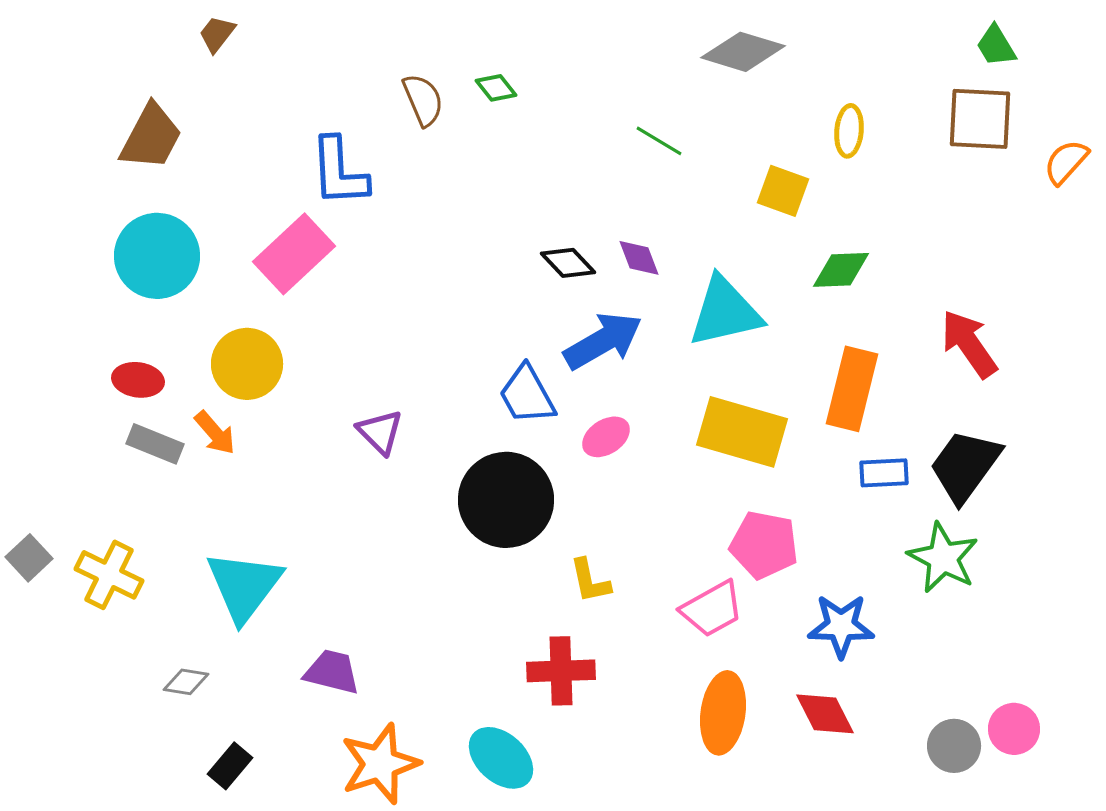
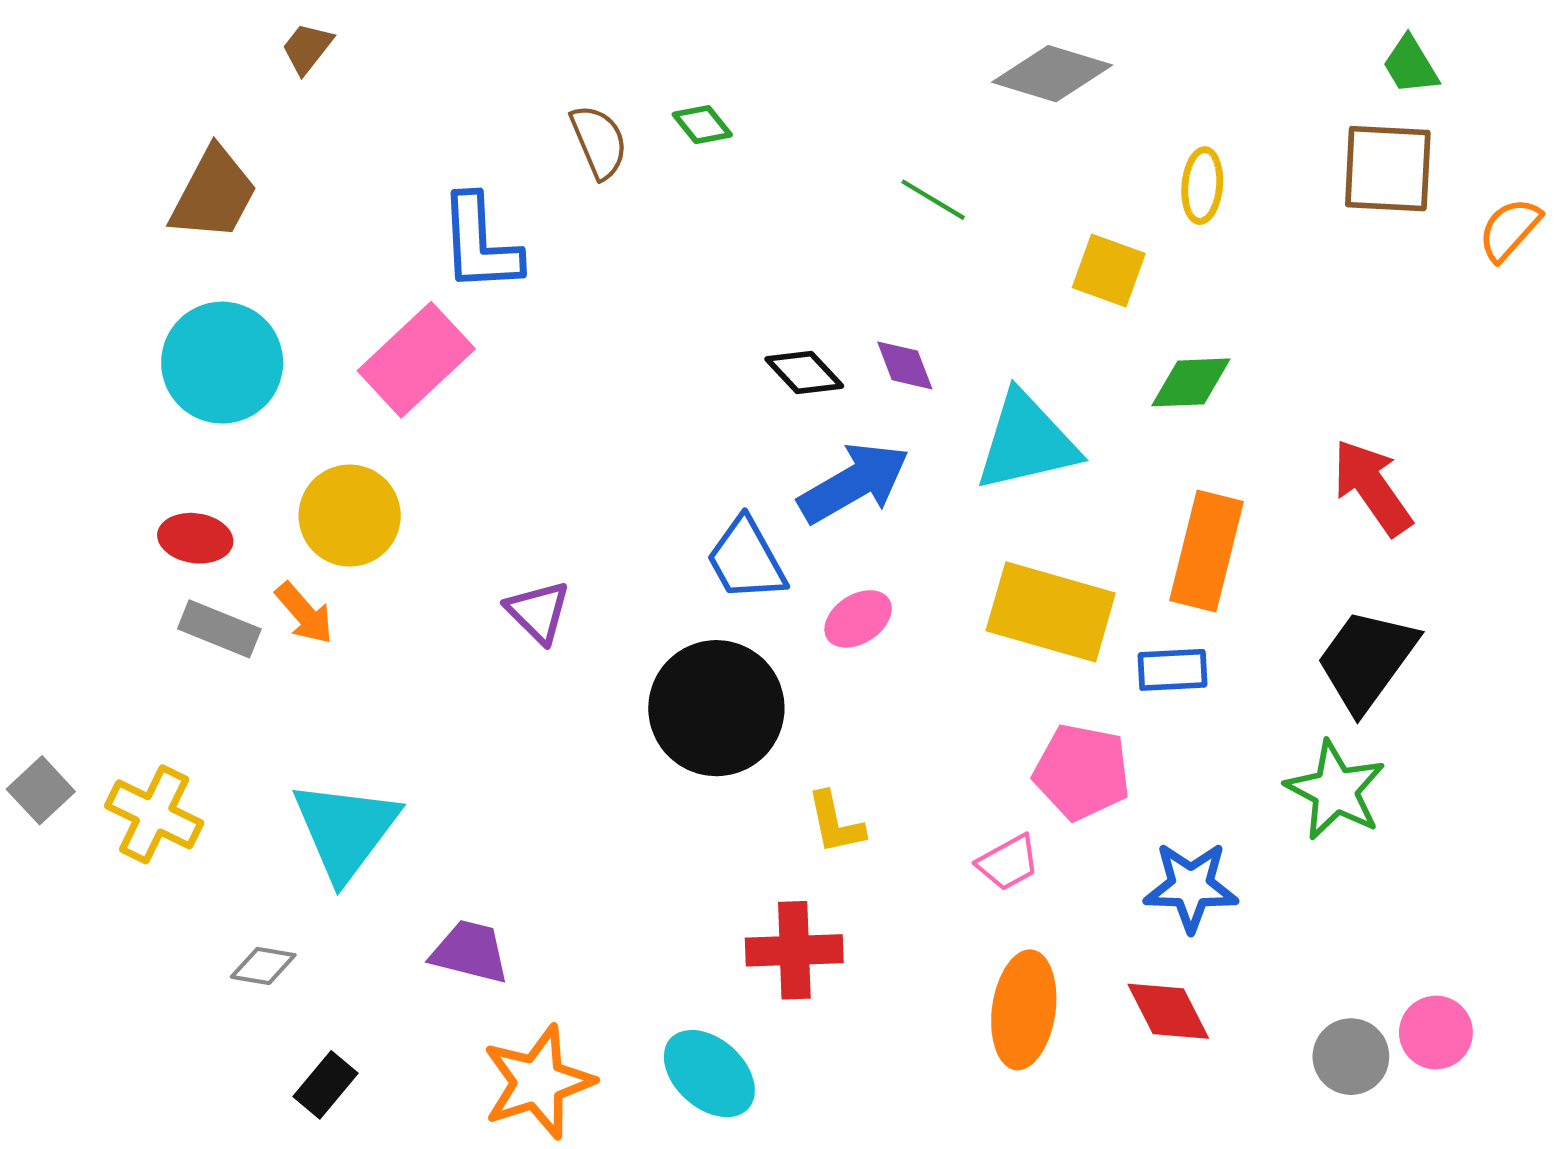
blue rectangle: (884, 473) -> (1172, 670), moved
pink trapezoid: (712, 609) -> (1008, 863), size x0.7

